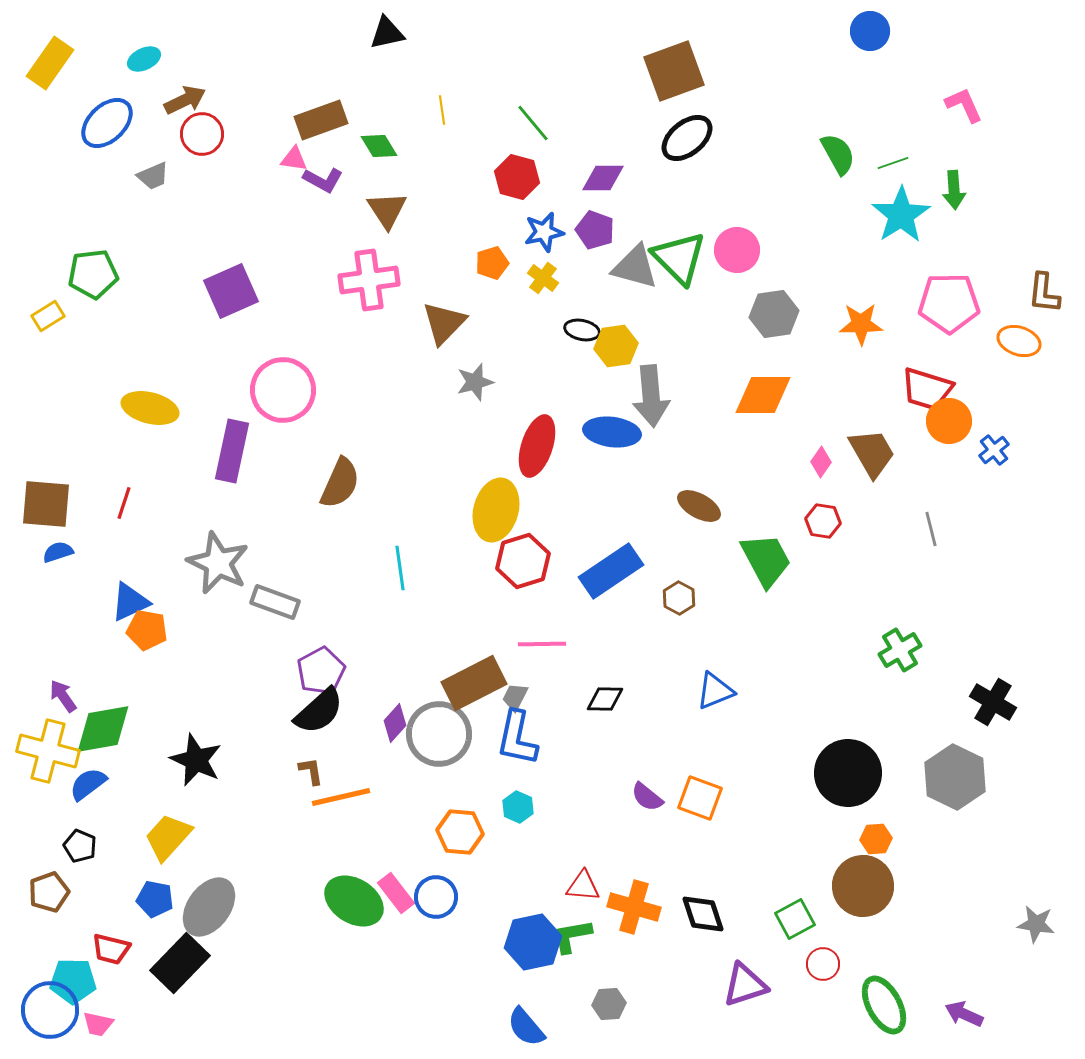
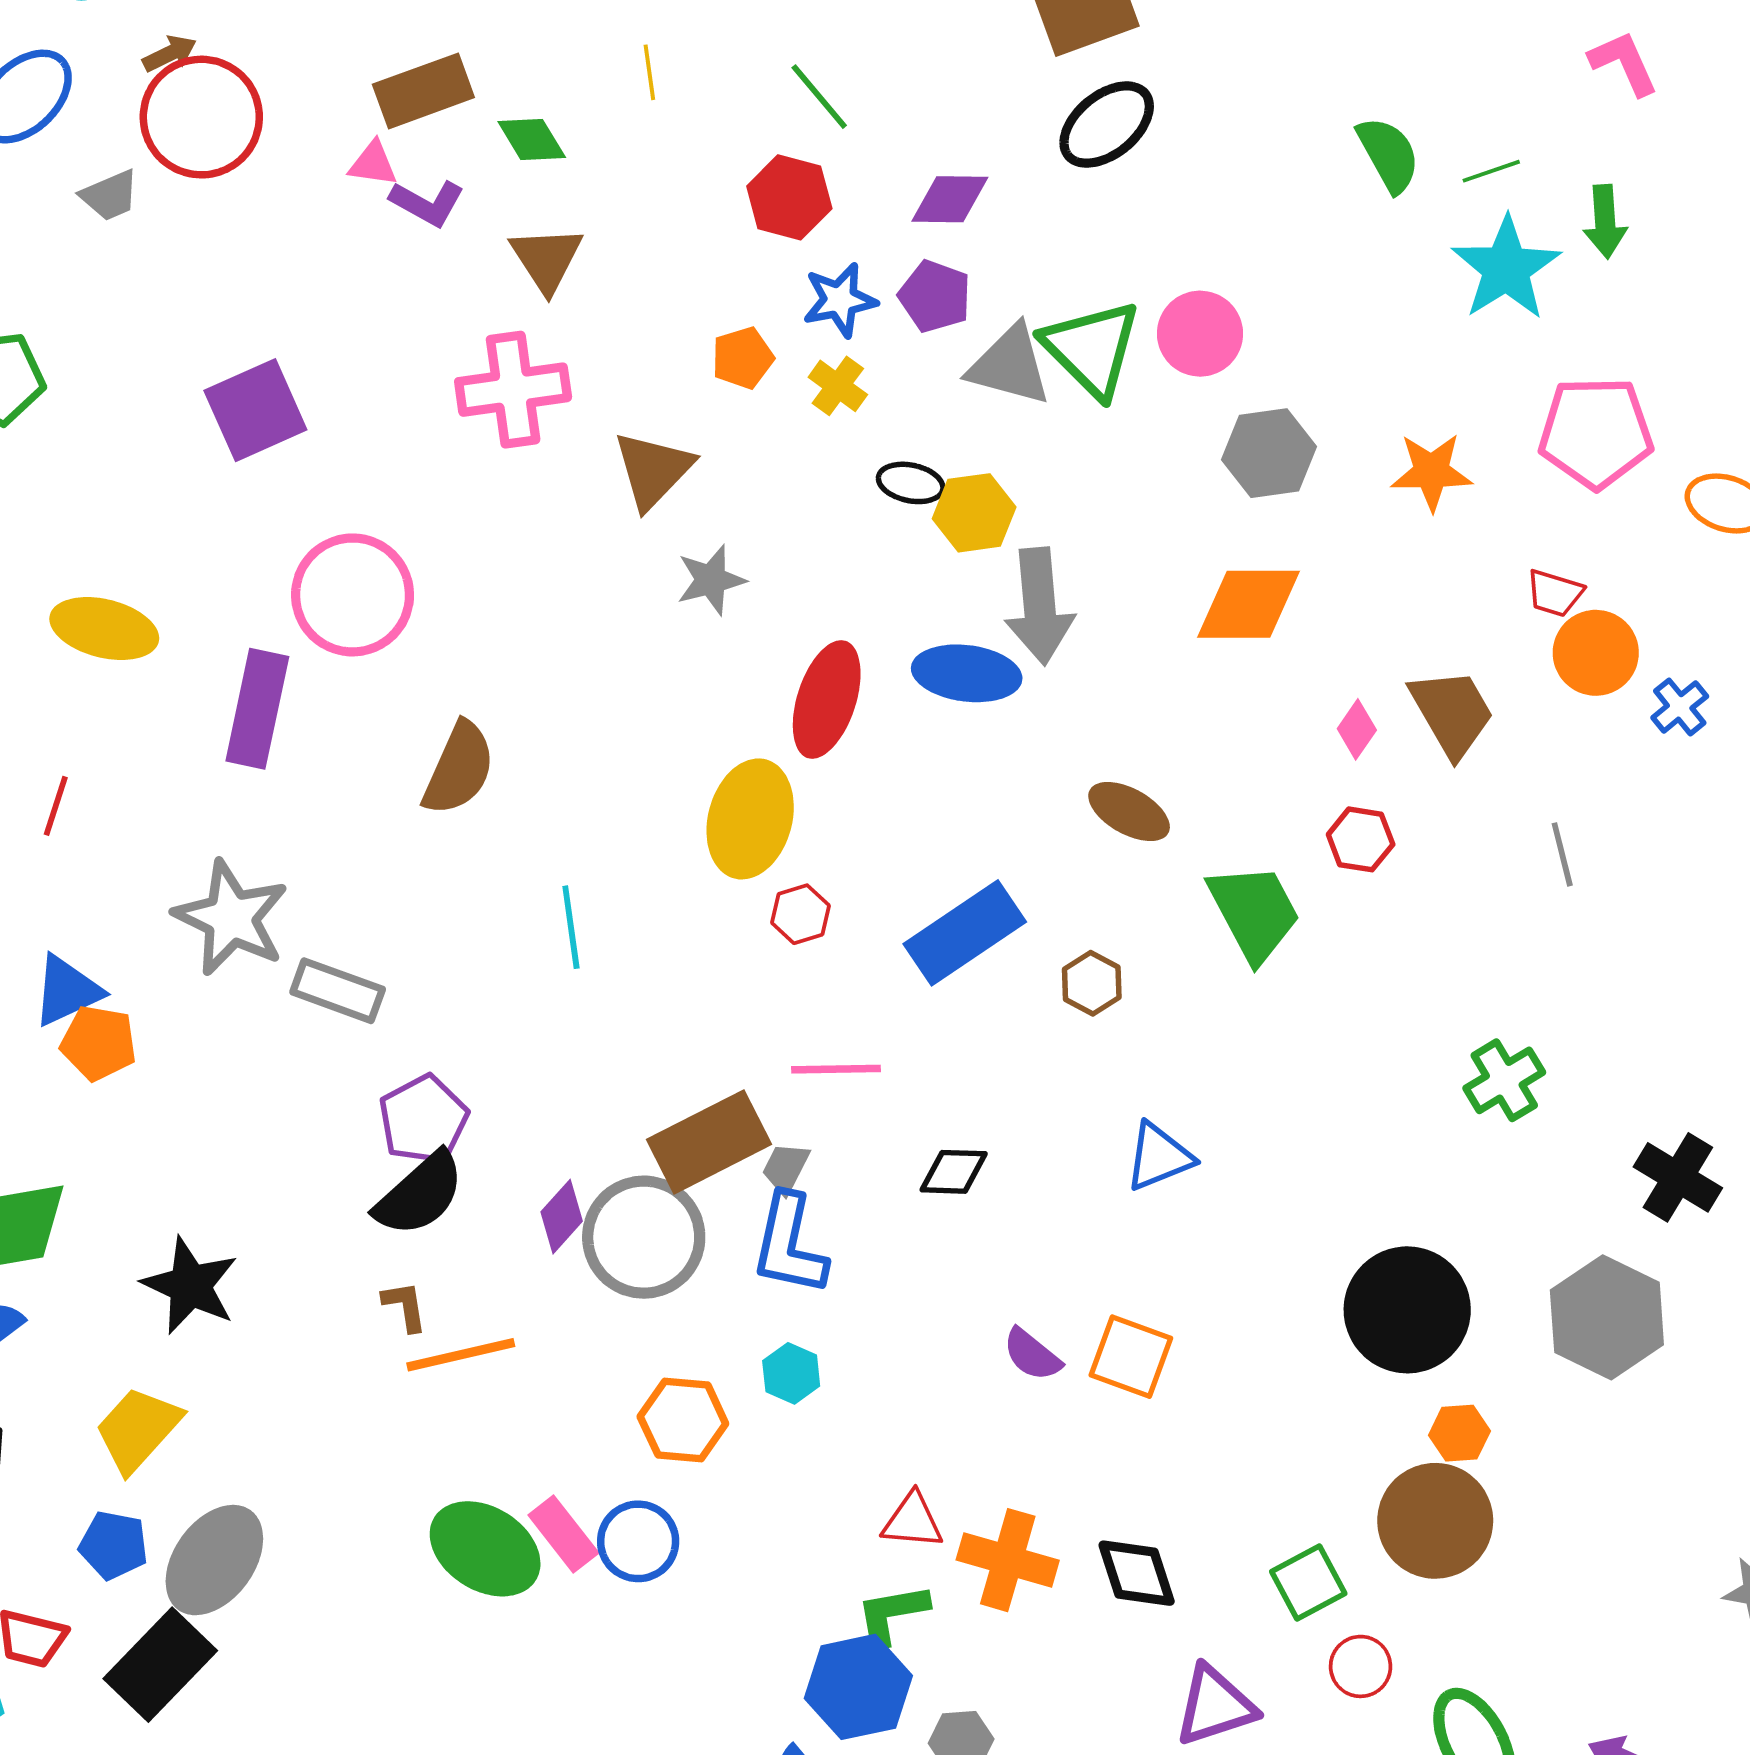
brown arrow: (185, 100) -> (170, 54), size x0.7
red circle: (202, 134) -> (201, 117), size x1.5
red trapezoid: (927, 389) -> (1555, 593), size x0.6
red hexagon: (523, 561) -> (801, 914), size x0.6
blue hexagon: (533, 942) -> (858, 1687), moved

